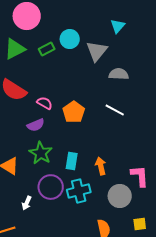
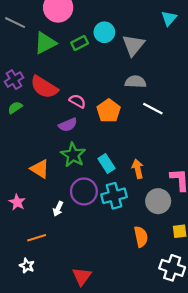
cyan triangle: (118, 26) -> (169, 18), moved
gray semicircle: (119, 74) -> (136, 82), moved
cyan rectangle: (72, 161) -> (107, 163), turned -42

